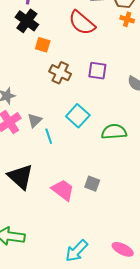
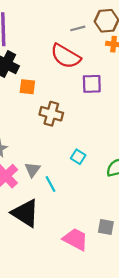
purple square: (97, 71) -> (92, 84), moved
cyan square: (78, 116) -> (78, 157), size x0.6
black triangle: (20, 177) -> (25, 213), moved

